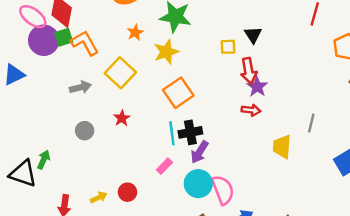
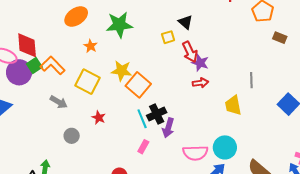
yellow star: (166, 52) -> (122, 71), moved, turned -30
gray arrow: (80, 87) -> (59, 102), turned 60
cyan circle: (198, 184) -> (225, 147), moved
pink semicircle: (223, 190) -> (195, 153), turned 125

